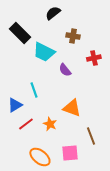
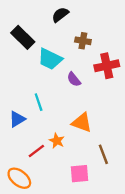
red cross: (94, 58) -> (107, 66), size x1.5
red line: (26, 124) -> (36, 151), moved
orange ellipse: (40, 157) -> (19, 178), moved

